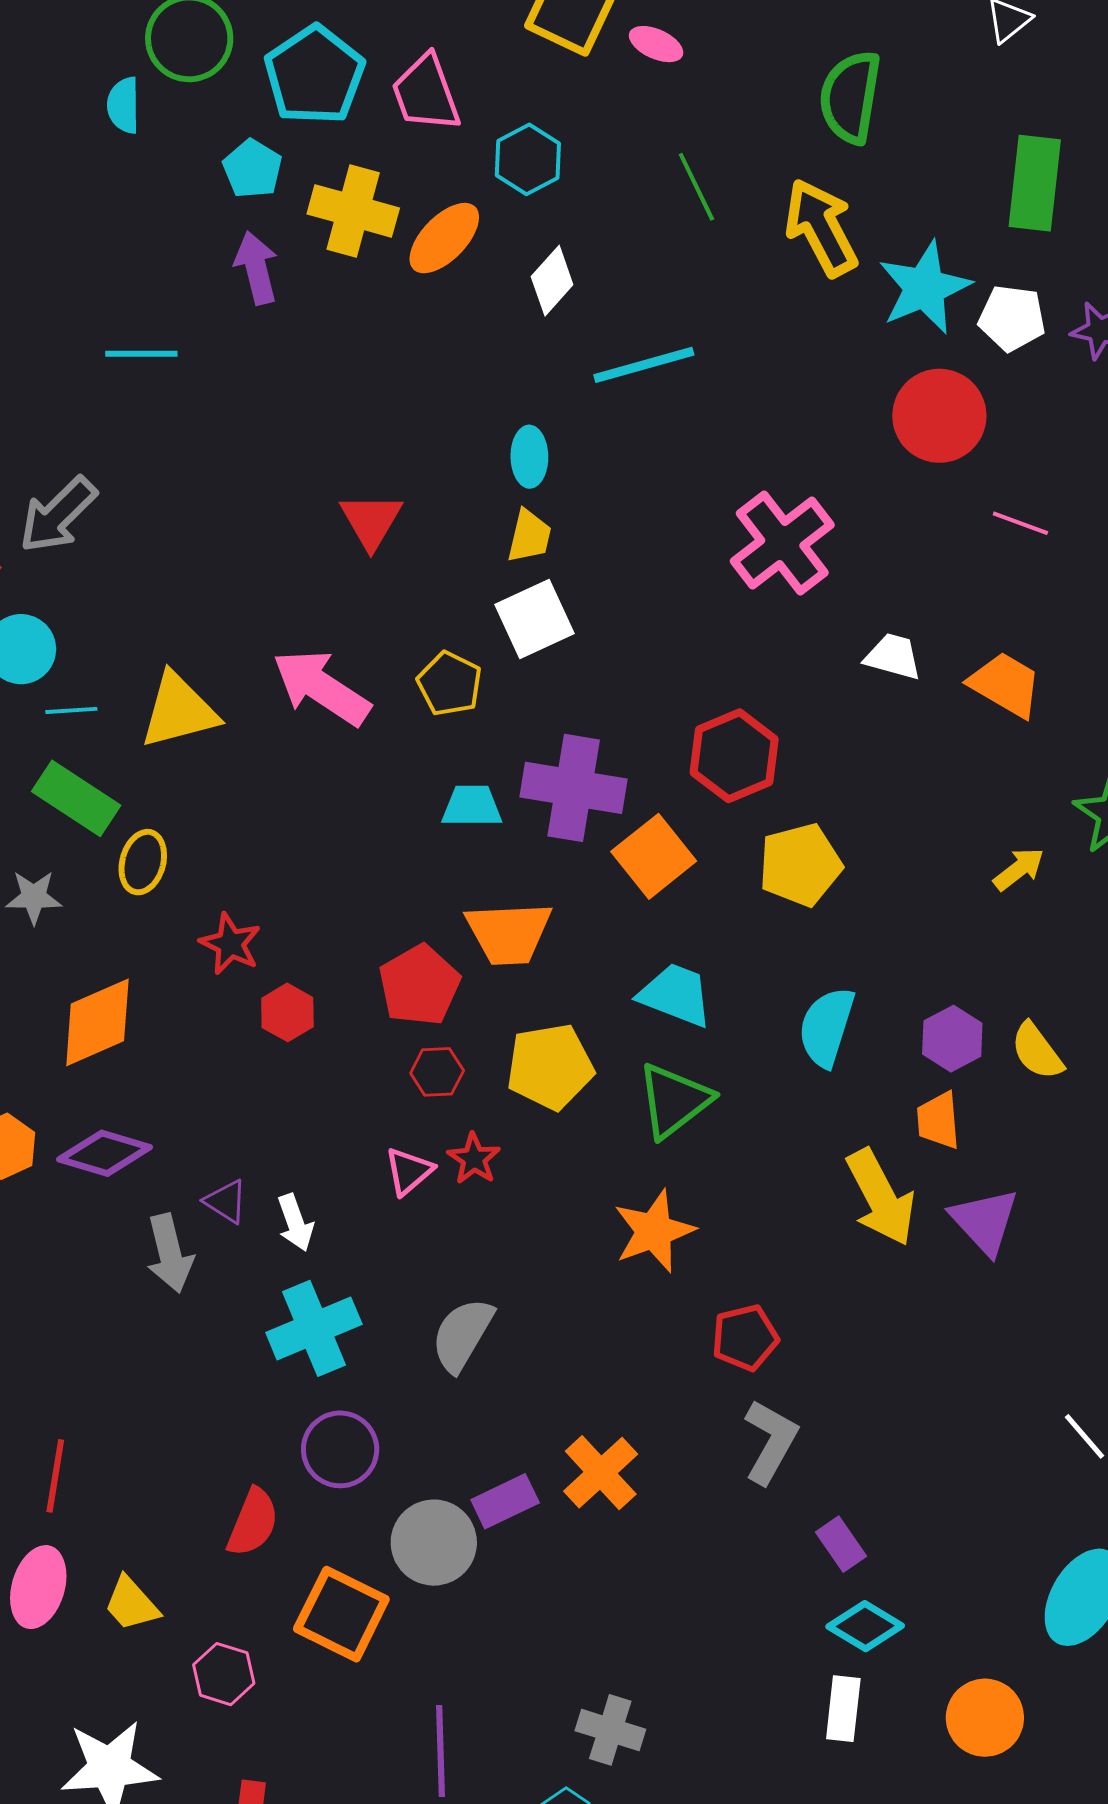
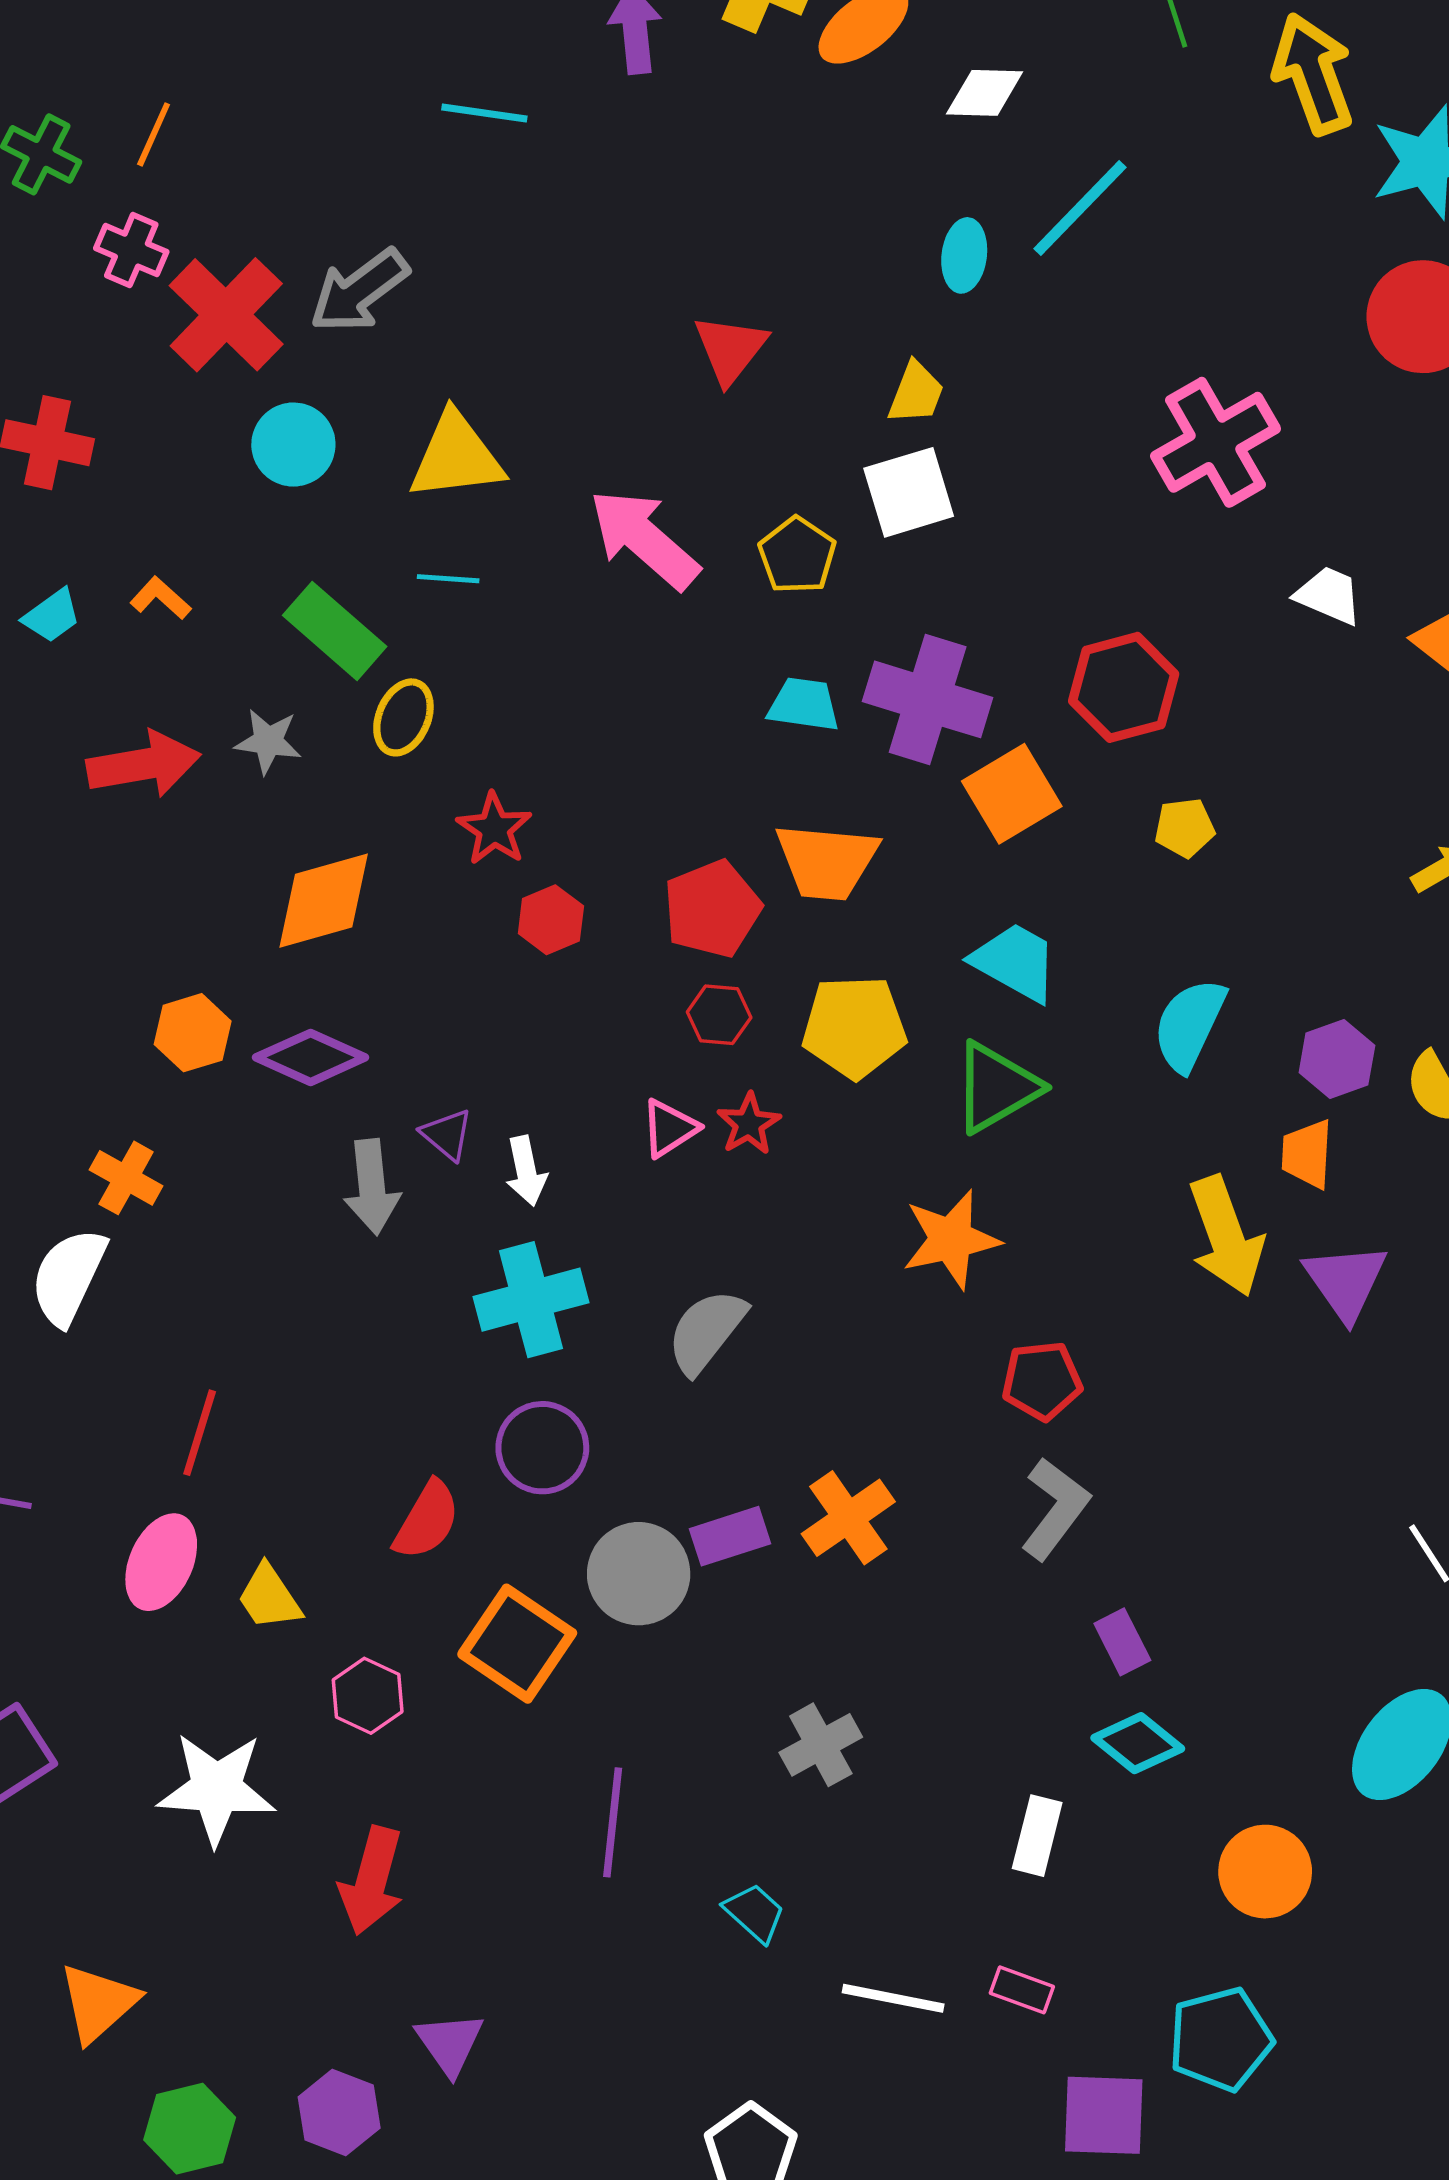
white diamond: (552, 281) -> (985, 93), turned 42
cyan line: (644, 365) -> (1080, 208), turned -38
cyan ellipse: (529, 457) -> (964, 255), moved
cyan line: (71, 710) -> (448, 579), moved
yellow triangle: (179, 711) -> (456, 456), moved
yellow pentagon: (800, 865) -> (1185, 828), size x0.6
white rectangle: (843, 1709) -> (1037, 1836), moved
gray cross: (610, 1730) -> (821, 1745), moved, turned 36

